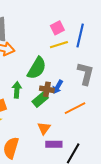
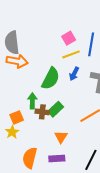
blue arrow: (58, 87) -> (74, 74), moved
brown cross: (47, 89) -> (42, 112), moved
purple rectangle: (54, 144) -> (57, 159), moved

